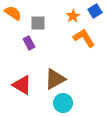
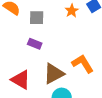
orange L-shape: (84, 38) -> (83, 64), moved
purple rectangle: (29, 43) -> (35, 44), moved, turned -40

